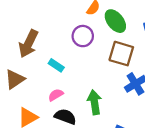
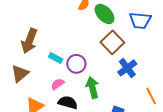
purple circle: (83, 36) -> (76, 64), moved
brown square: (121, 54) -> (112, 42), turned 35

